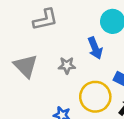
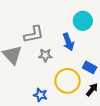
gray L-shape: (45, 19) -> (34, 34), moved

